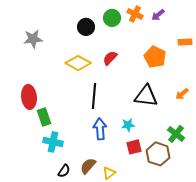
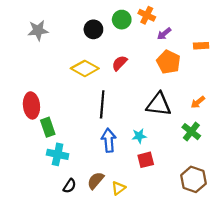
purple arrow: (158, 15) -> (164, 34), moved
gray star: (33, 39) -> (38, 30), moved
green cross: (176, 134) -> (191, 132), moved
brown hexagon: (158, 154) -> (193, 179), moved

